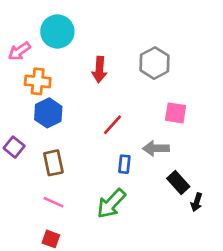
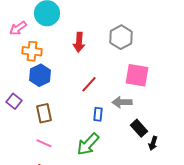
pink square: (176, 113) -> (137, 75), size x1.4

